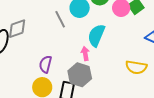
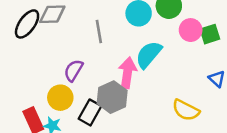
gray line: (60, 19) -> (99, 32), moved
pink arrow: (85, 54) -> (127, 73), size x1.6

